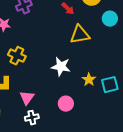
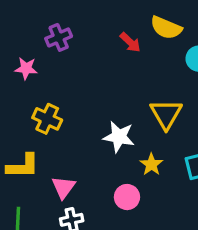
yellow triangle: (80, 35) -> (166, 114), moved, turned -50
yellow star: (89, 80) -> (151, 164), moved

